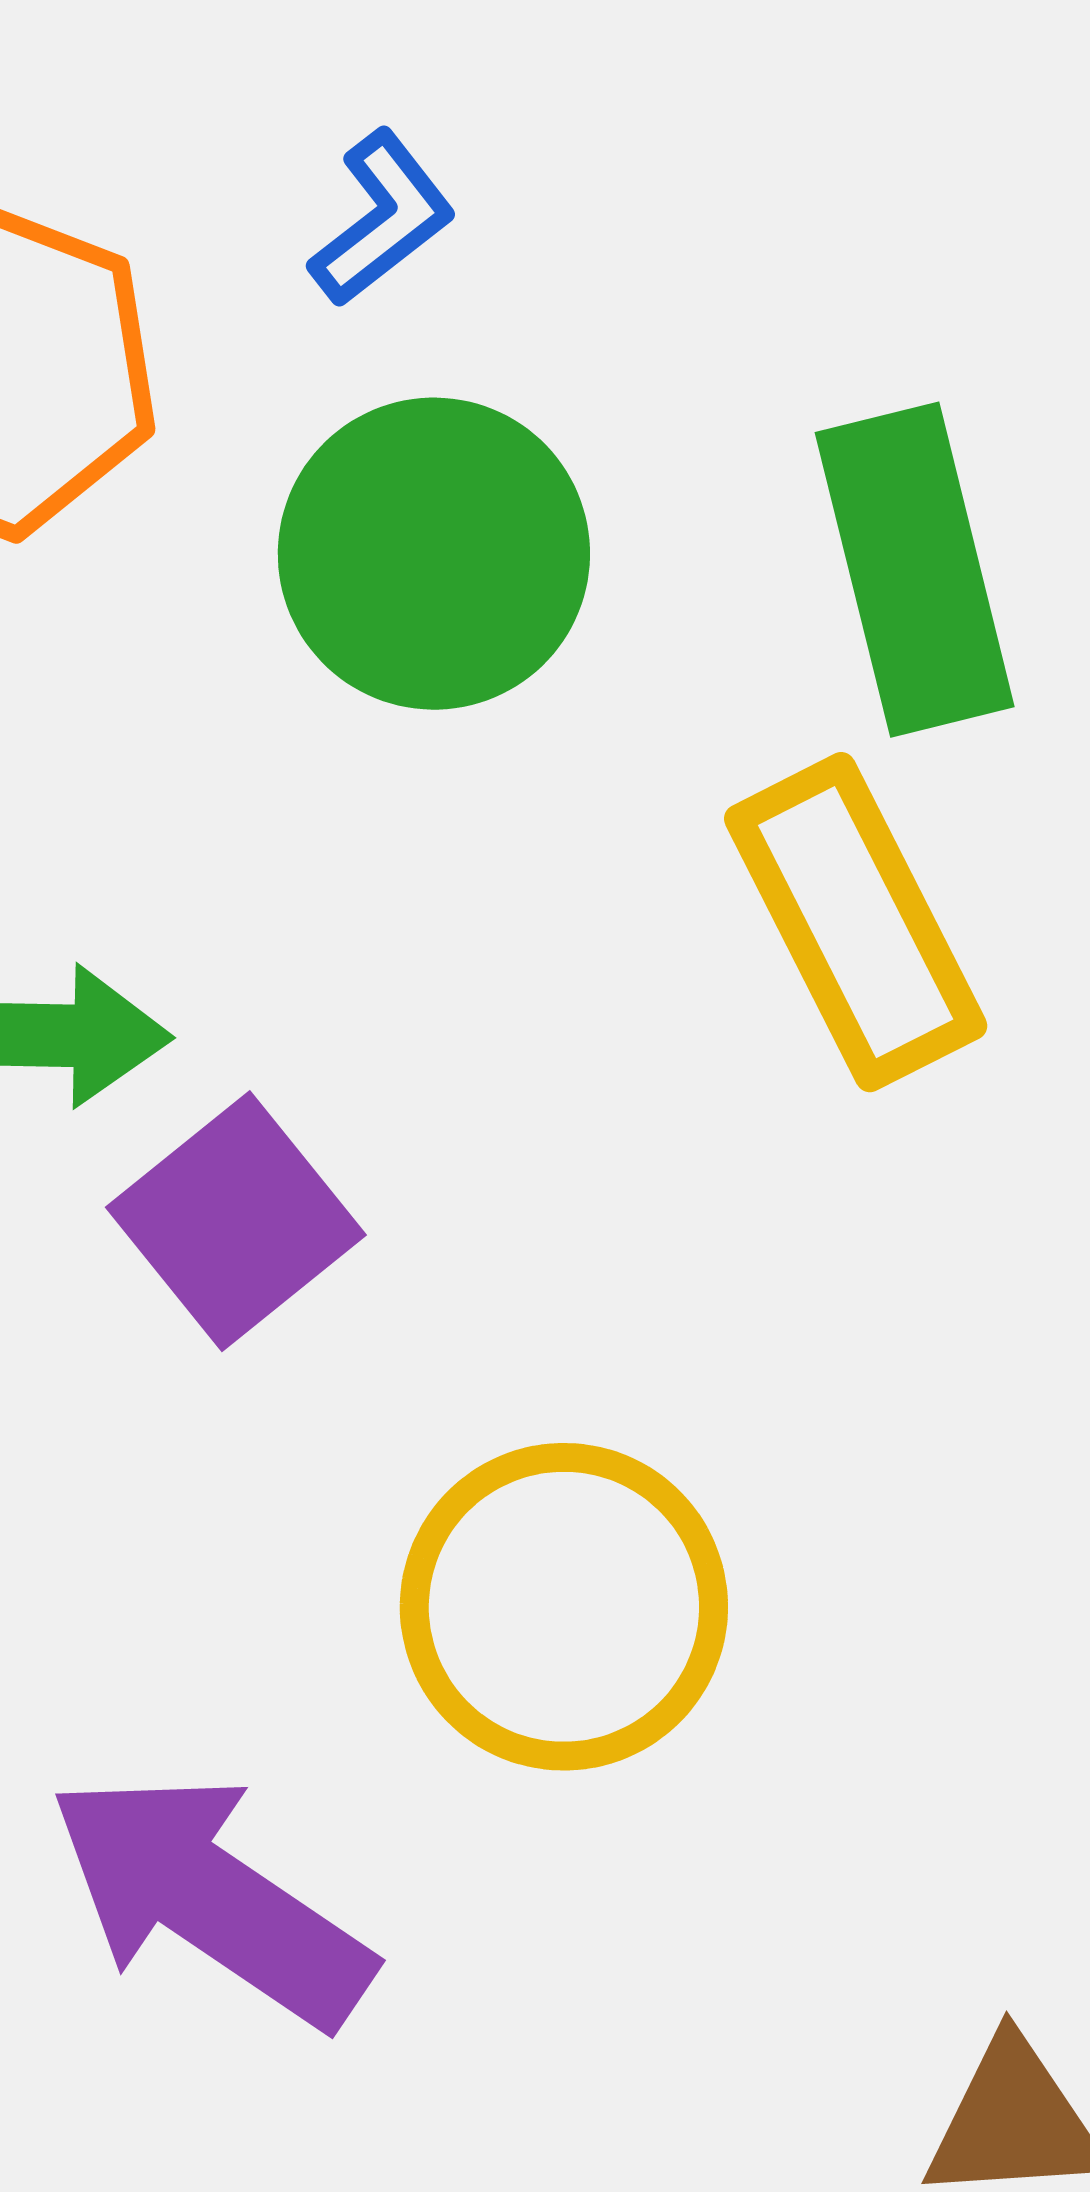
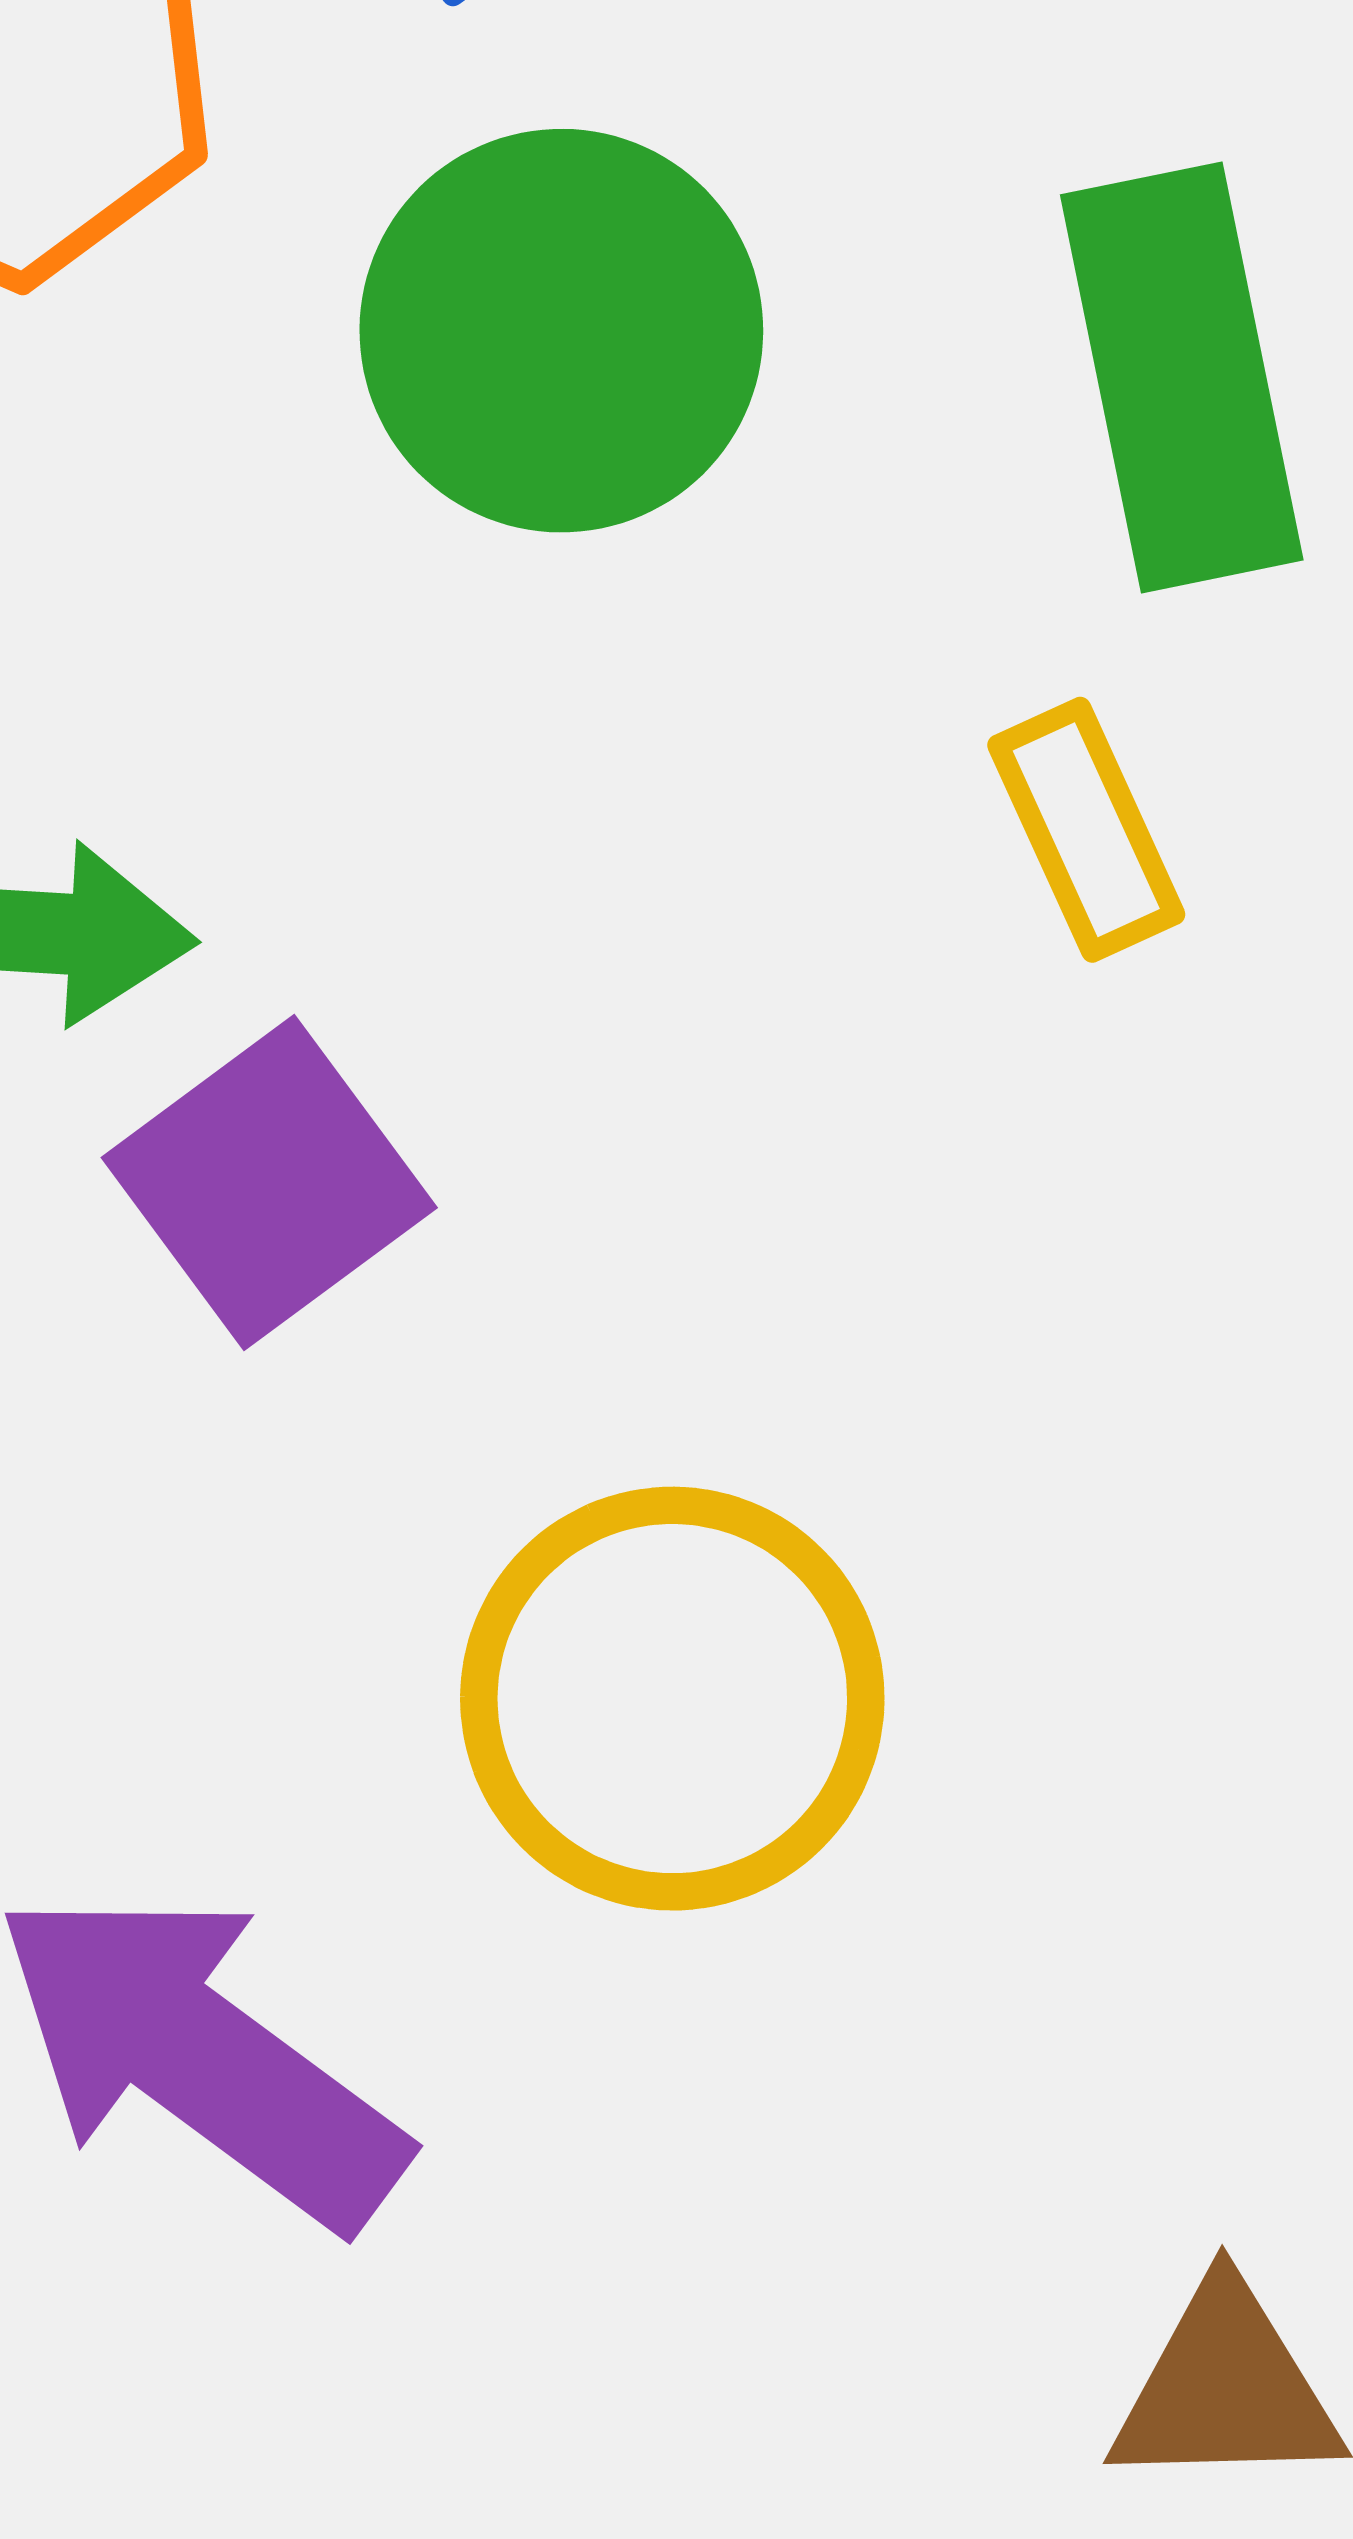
yellow rectangle: (856, 922) -> (1086, 830), size x0.6

